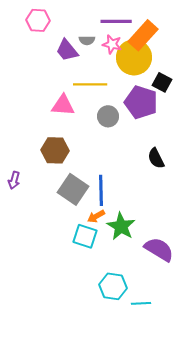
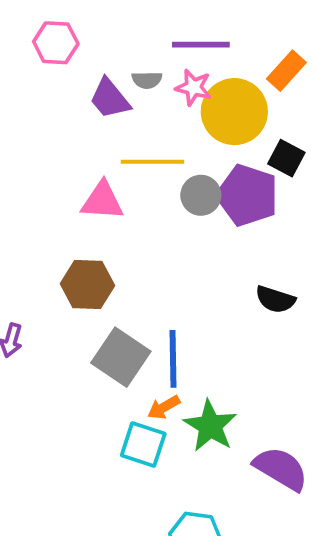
orange rectangle: (143, 35) -> (286, 71), moved, size x0.7
gray circle: (108, 116) -> (201, 195), moved
black semicircle: (156, 158) -> (275, 299), turned -45

